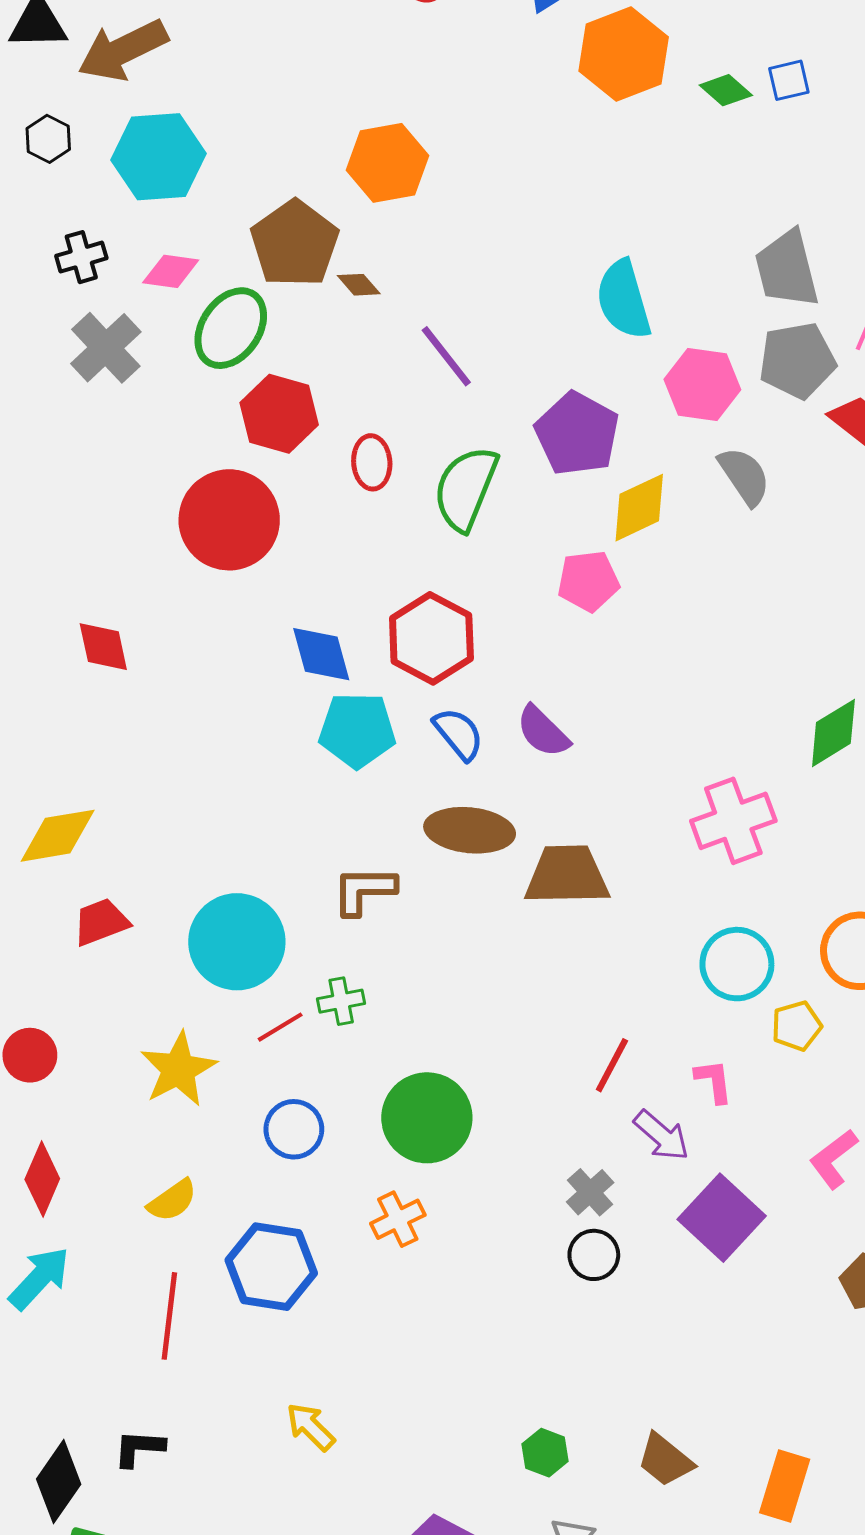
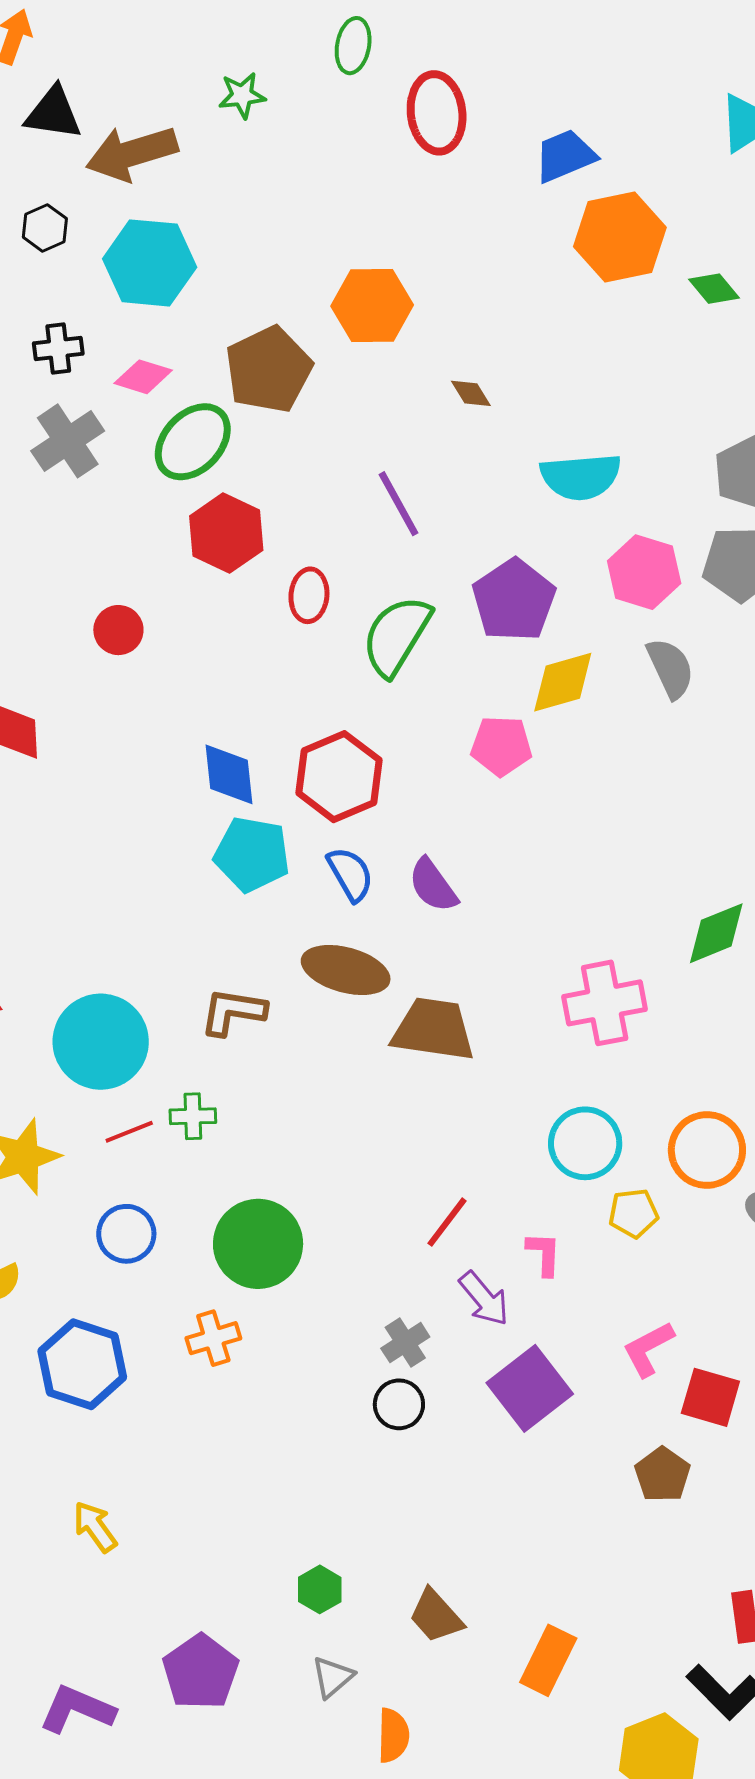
brown diamond: (359, 285) -> (471, 393), moved
cyan semicircle: (624, 300) -> (581, 477), turned -88
red circle: (229, 520) -> (118, 630), moved, size x0.5

